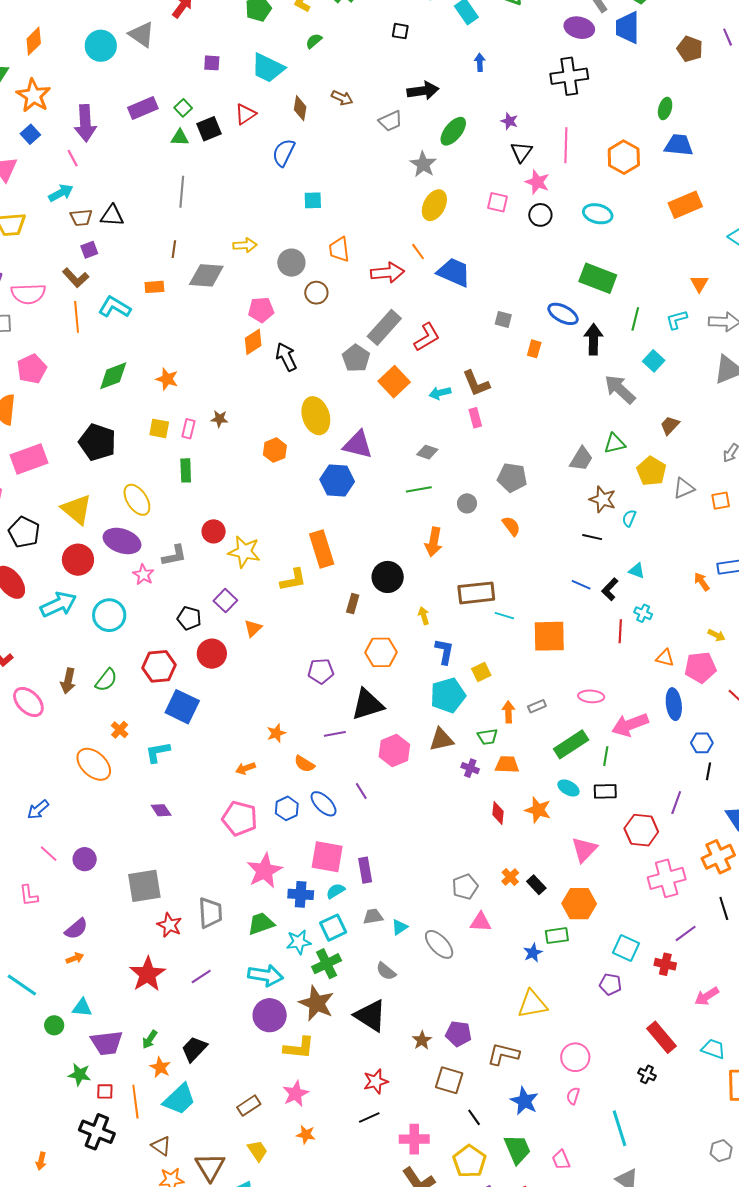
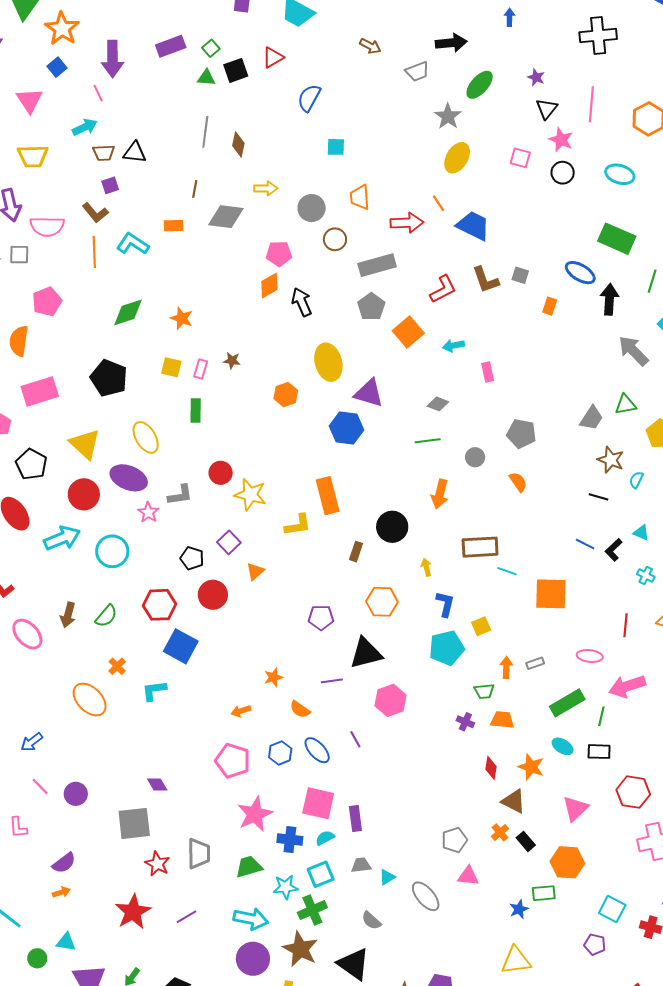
brown diamond: (300, 108) -> (238, 144), moved
gray rectangle: (384, 327) -> (377, 265), moved, turned 30
brown L-shape: (476, 383) -> (486, 280), moved
red line: (620, 631) -> (625, 625), moved
brown triangle: (441, 740) -> (514, 801), moved, turned 36
purple diamond: (161, 810) -> (157, 785), moved

